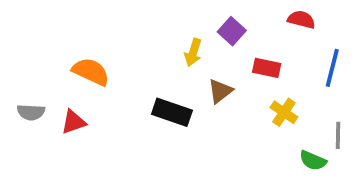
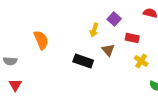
orange semicircle: (91, 72) -> (41, 40), turned 42
brown triangle: (220, 91) -> (108, 50), turned -32
red triangle: (73, 122) -> (15, 85), moved, turned -40

